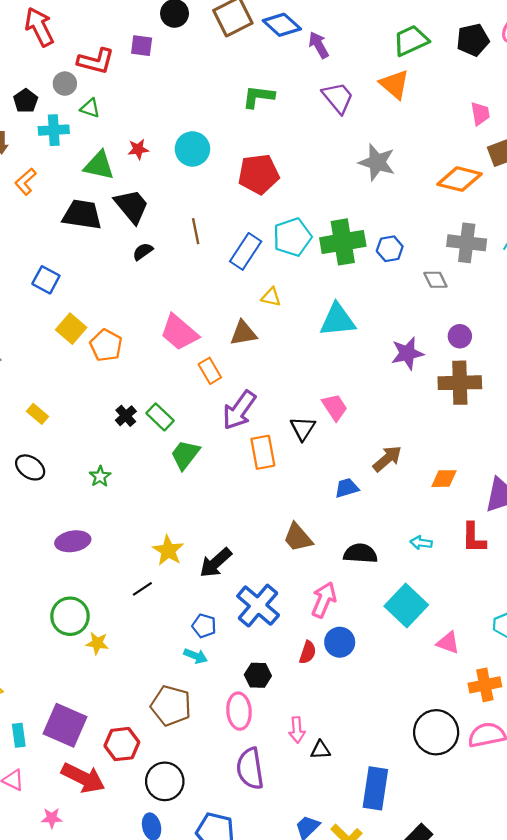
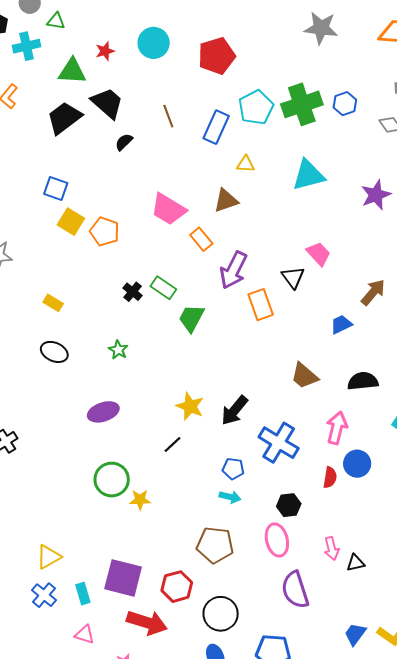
black trapezoid: (82, 215) -> (64, 118), turned -36
blue square: (46, 280) -> (56, 189), moved

